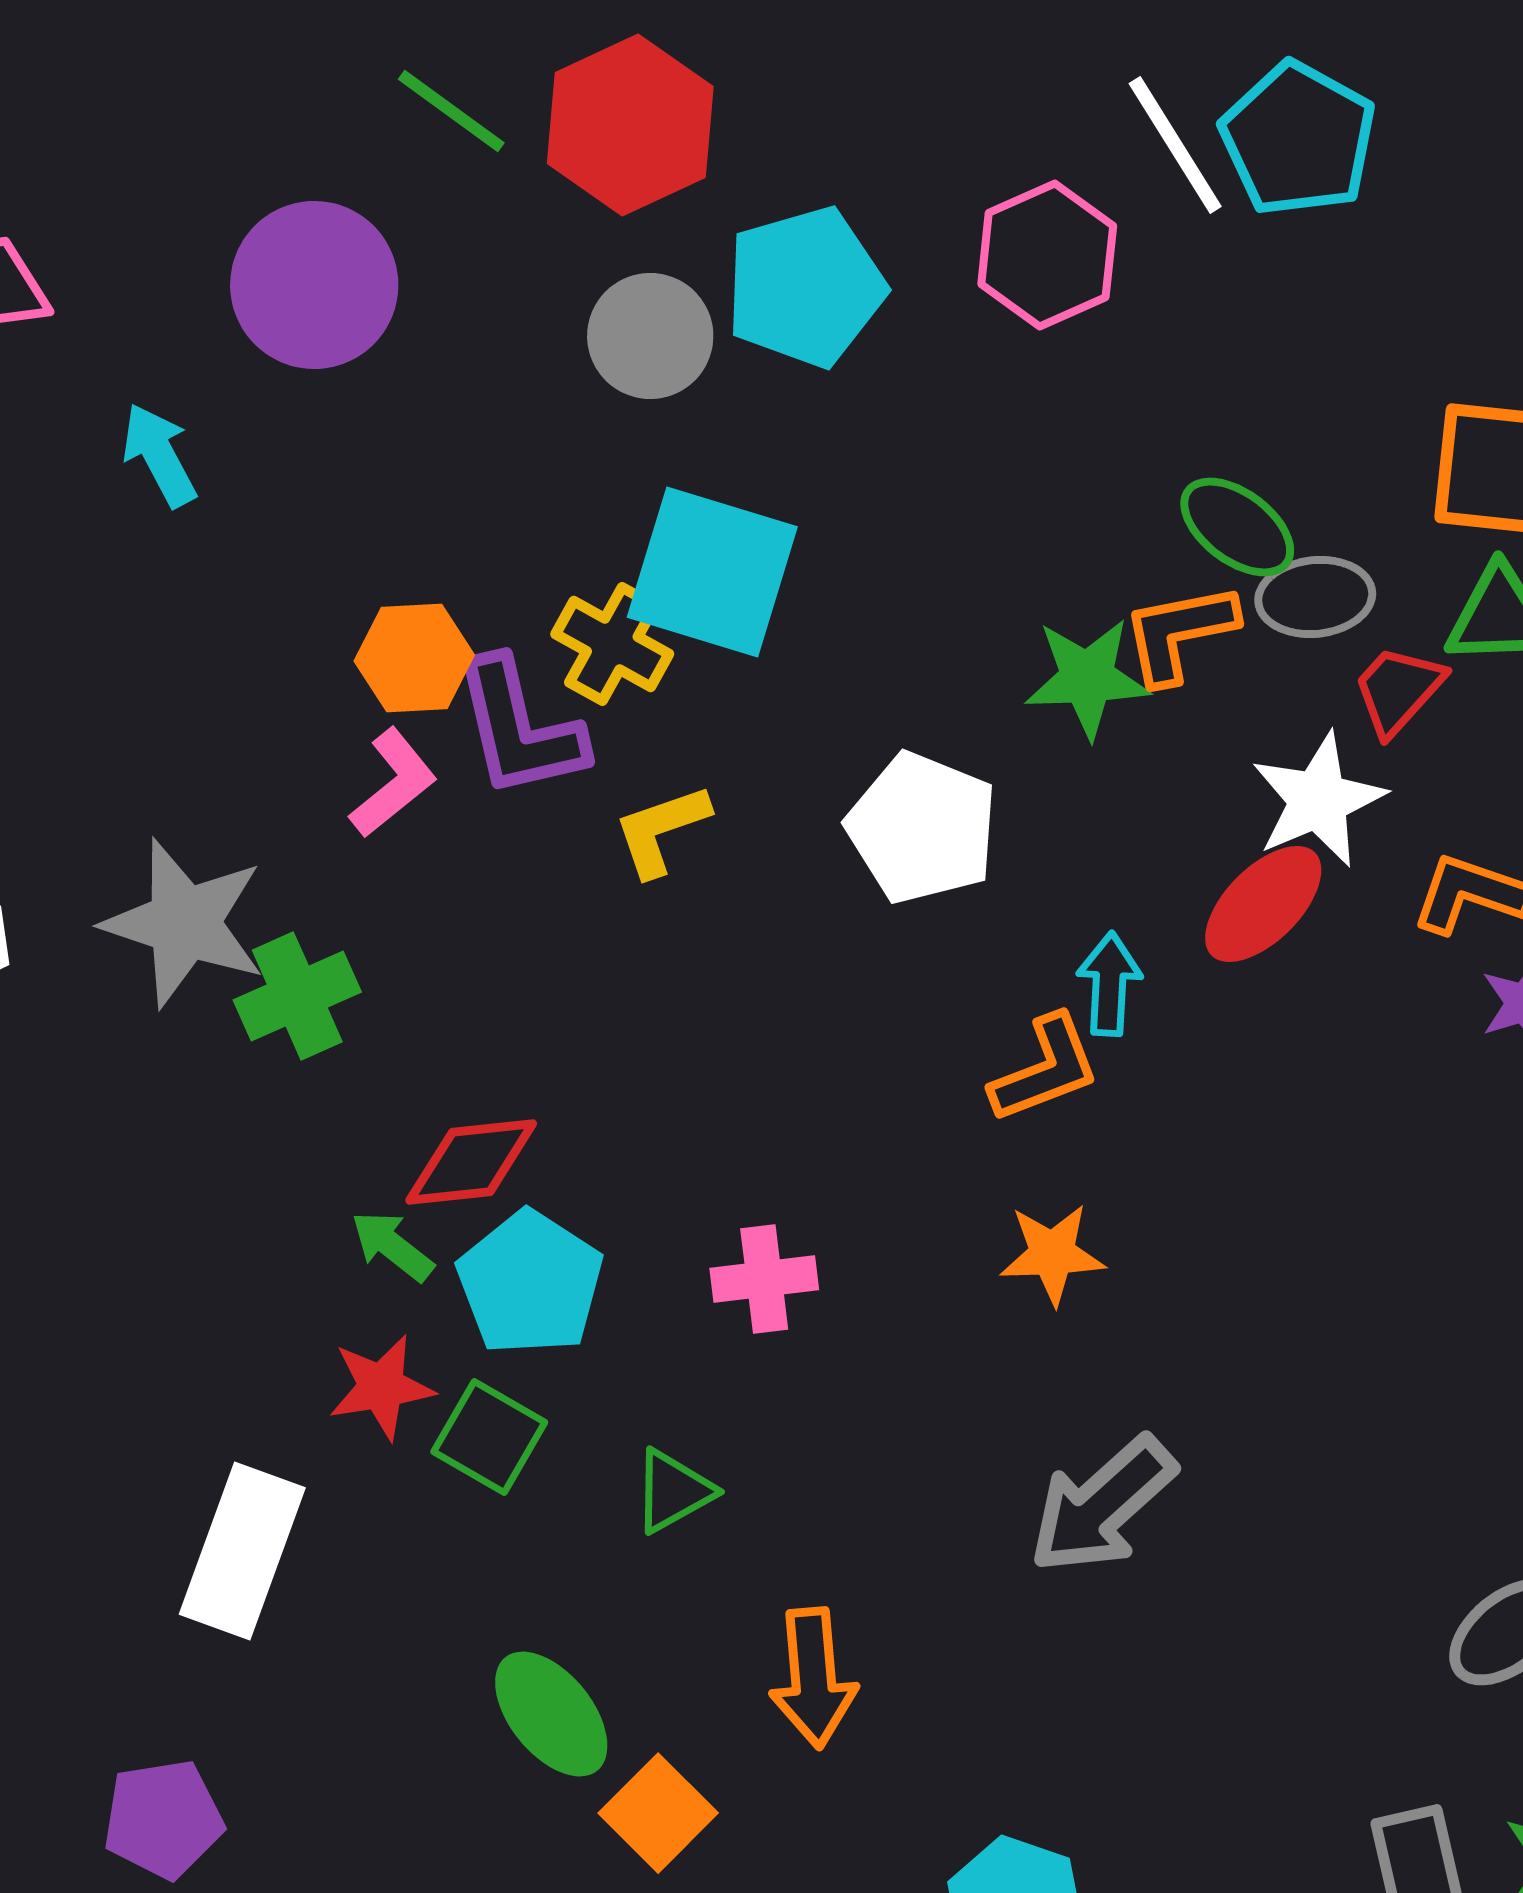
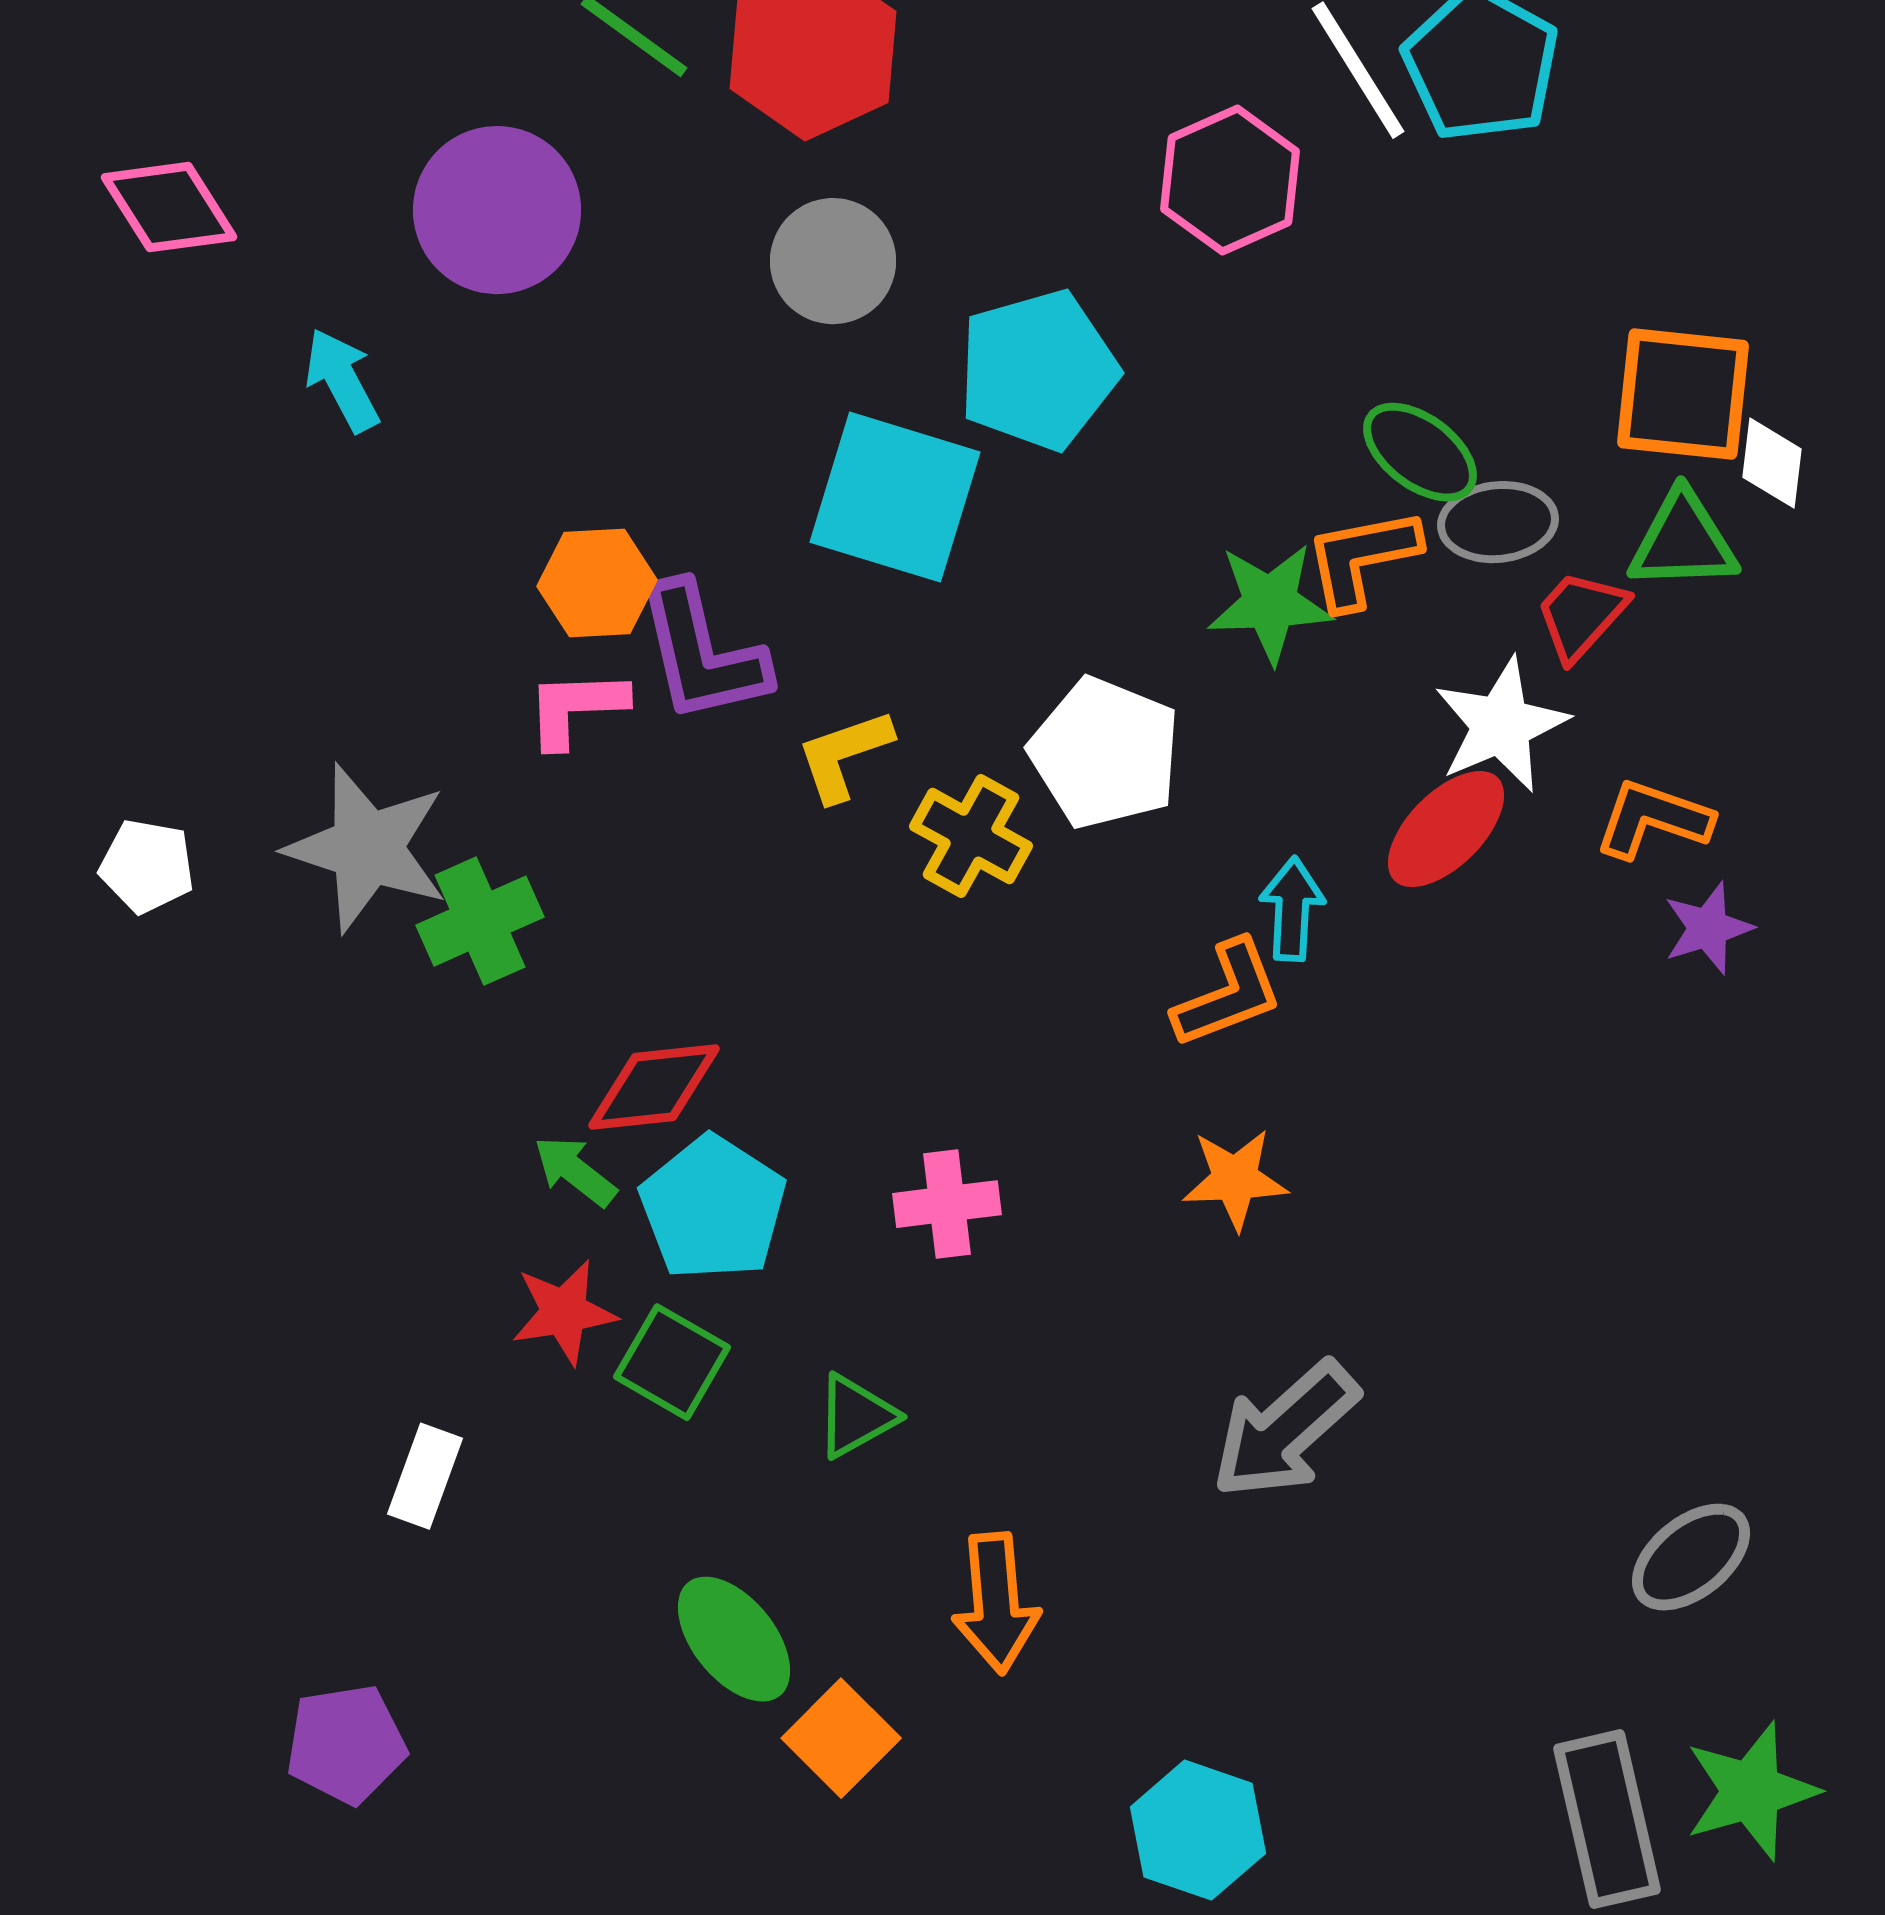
cyan pentagon: (805, 287) -> (1038, 370), moved
yellow cross: (612, 644) -> (971, 836), moved
pink L-shape: (393, 783) -> (576, 708), turned -143
white rectangle: (242, 1551) -> (425, 1476), size x0.6

